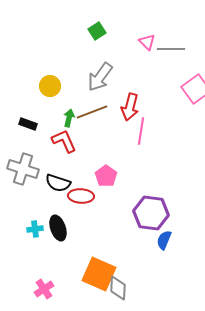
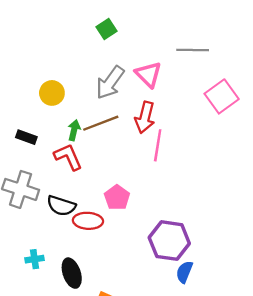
pink triangle: (147, 42) -> (148, 74), moved, size x1.4
black ellipse: (58, 228) -> (72, 273), moved

